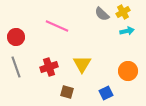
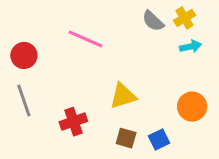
yellow triangle: (82, 64) -> (123, 96), turned 42
red cross: (49, 67) -> (73, 122), moved
brown square: (67, 92) -> (126, 138), moved

